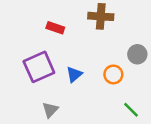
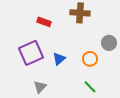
green line: (131, 110) -> (90, 87), moved

